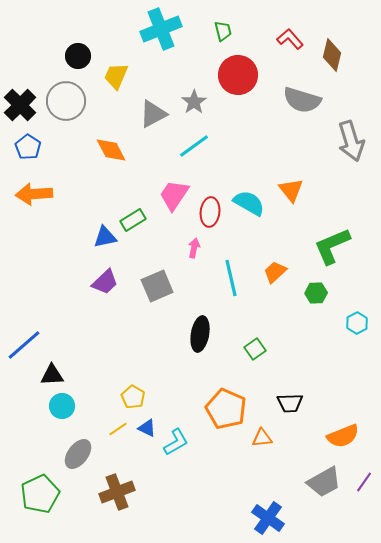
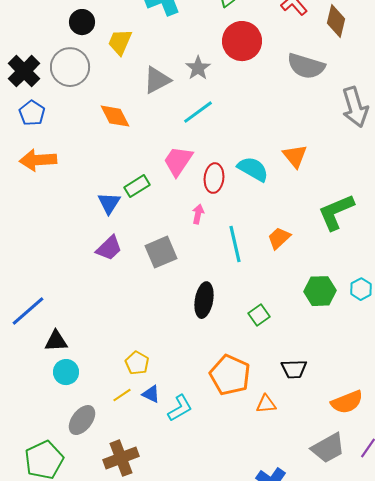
blue triangle: (105, 237) -> (109, 203), turned -45
green hexagon: (316, 293) -> (320, 291), moved, size x1.4

